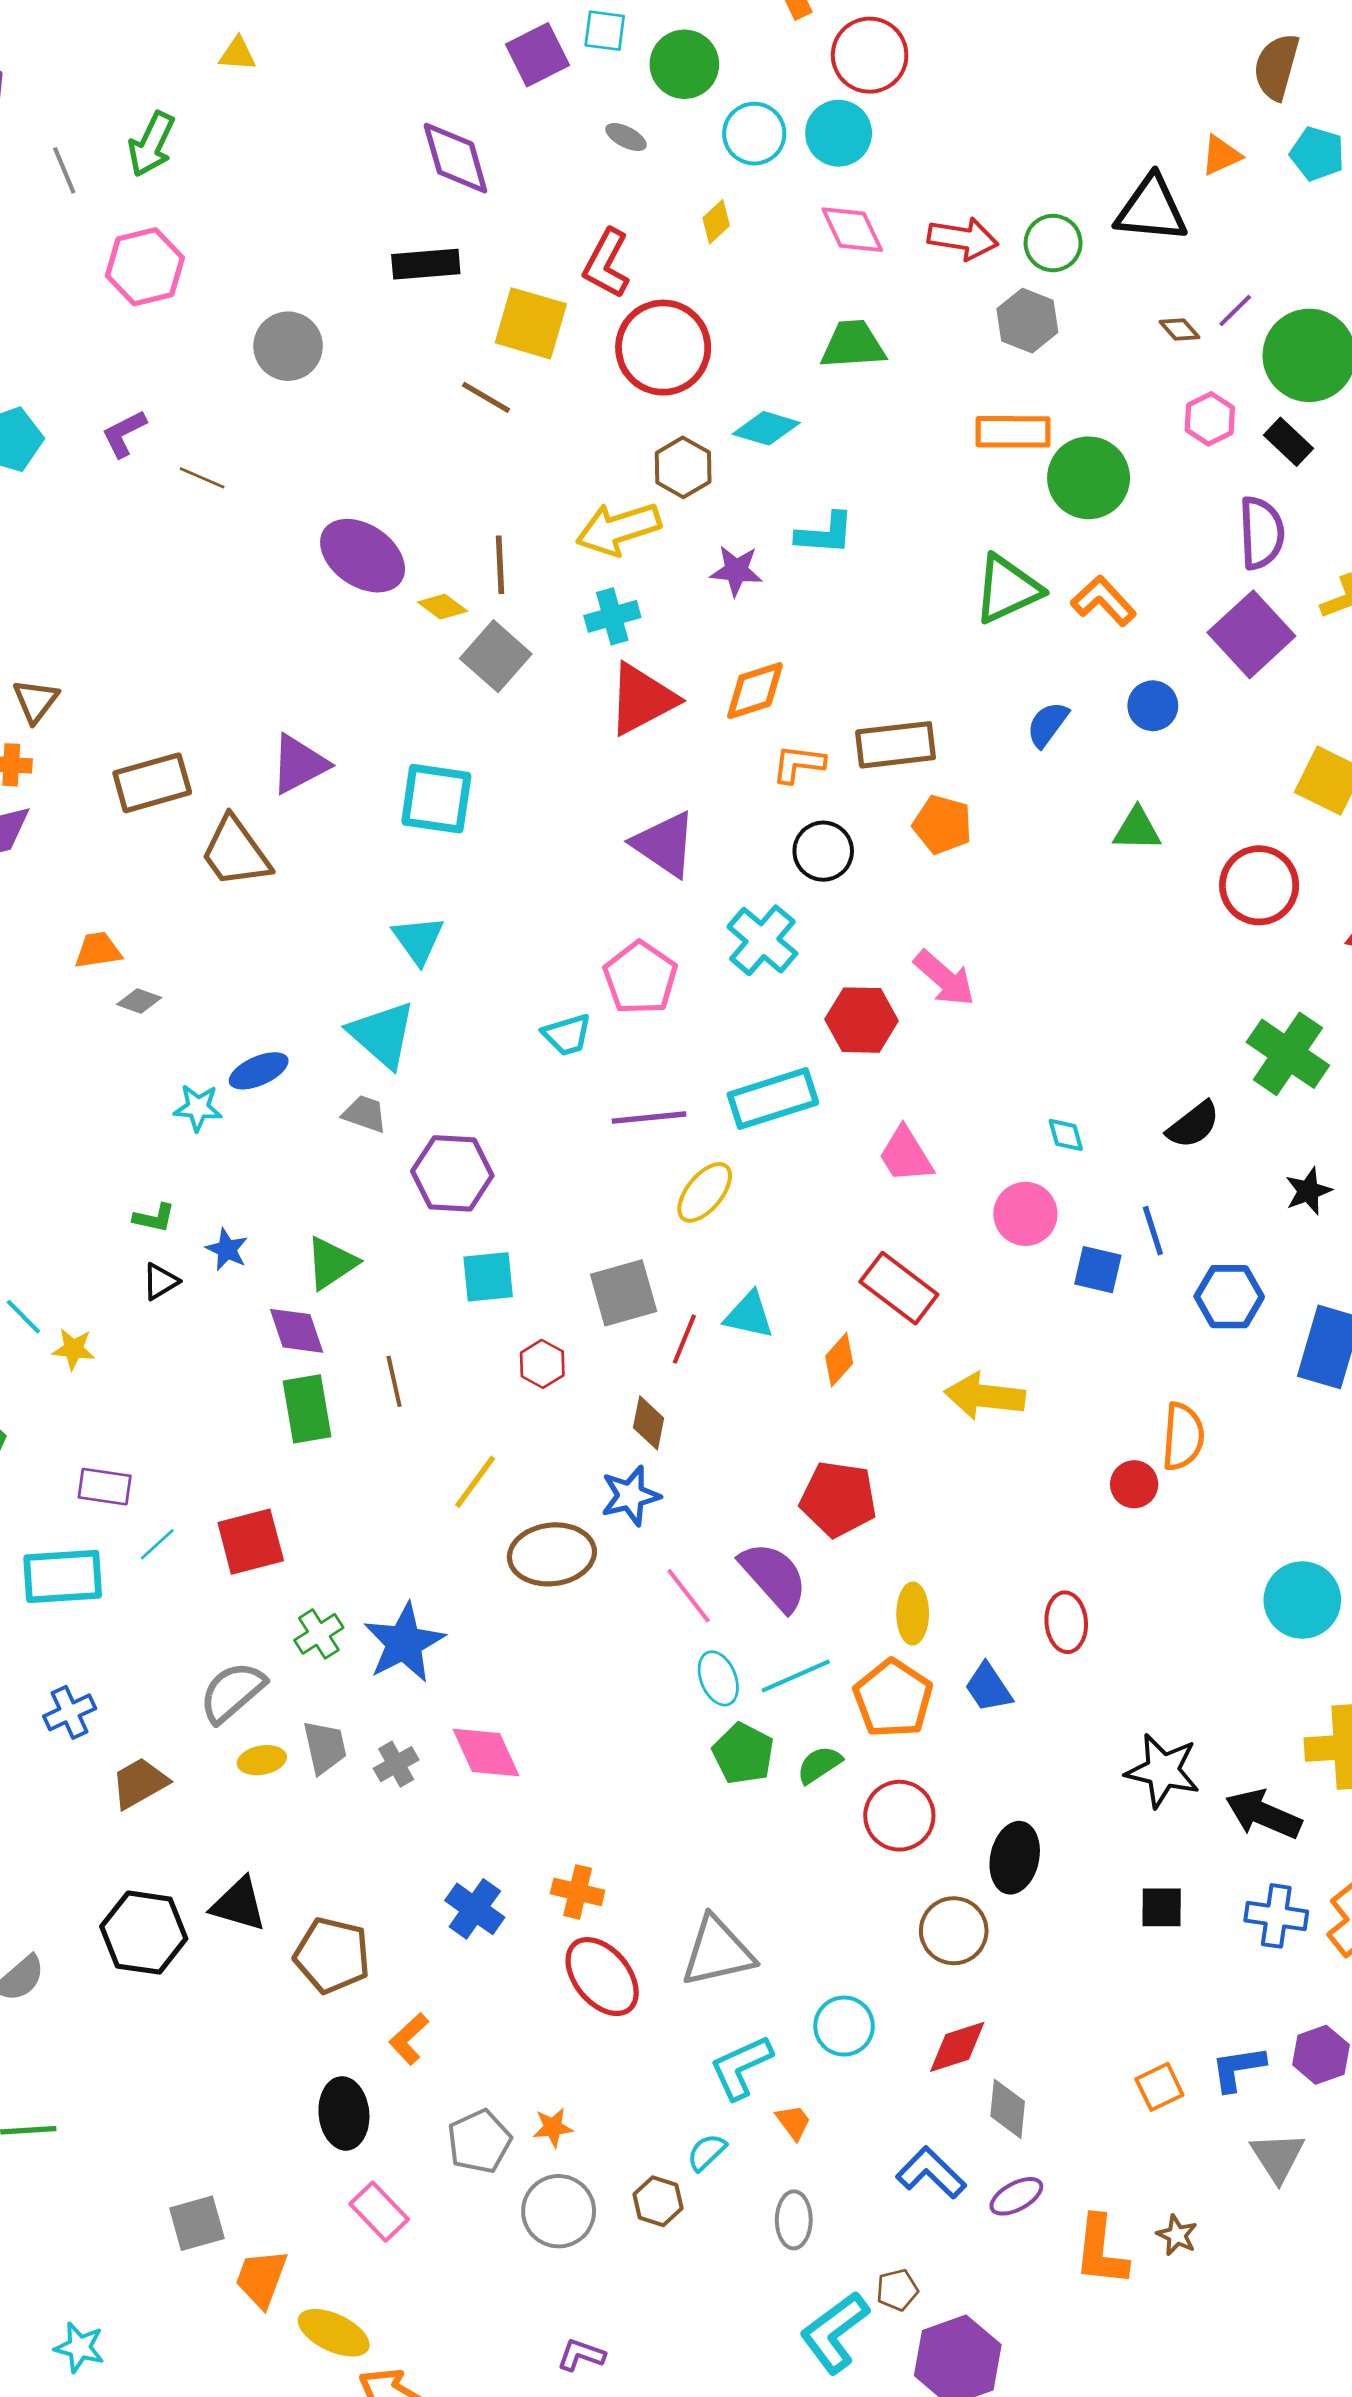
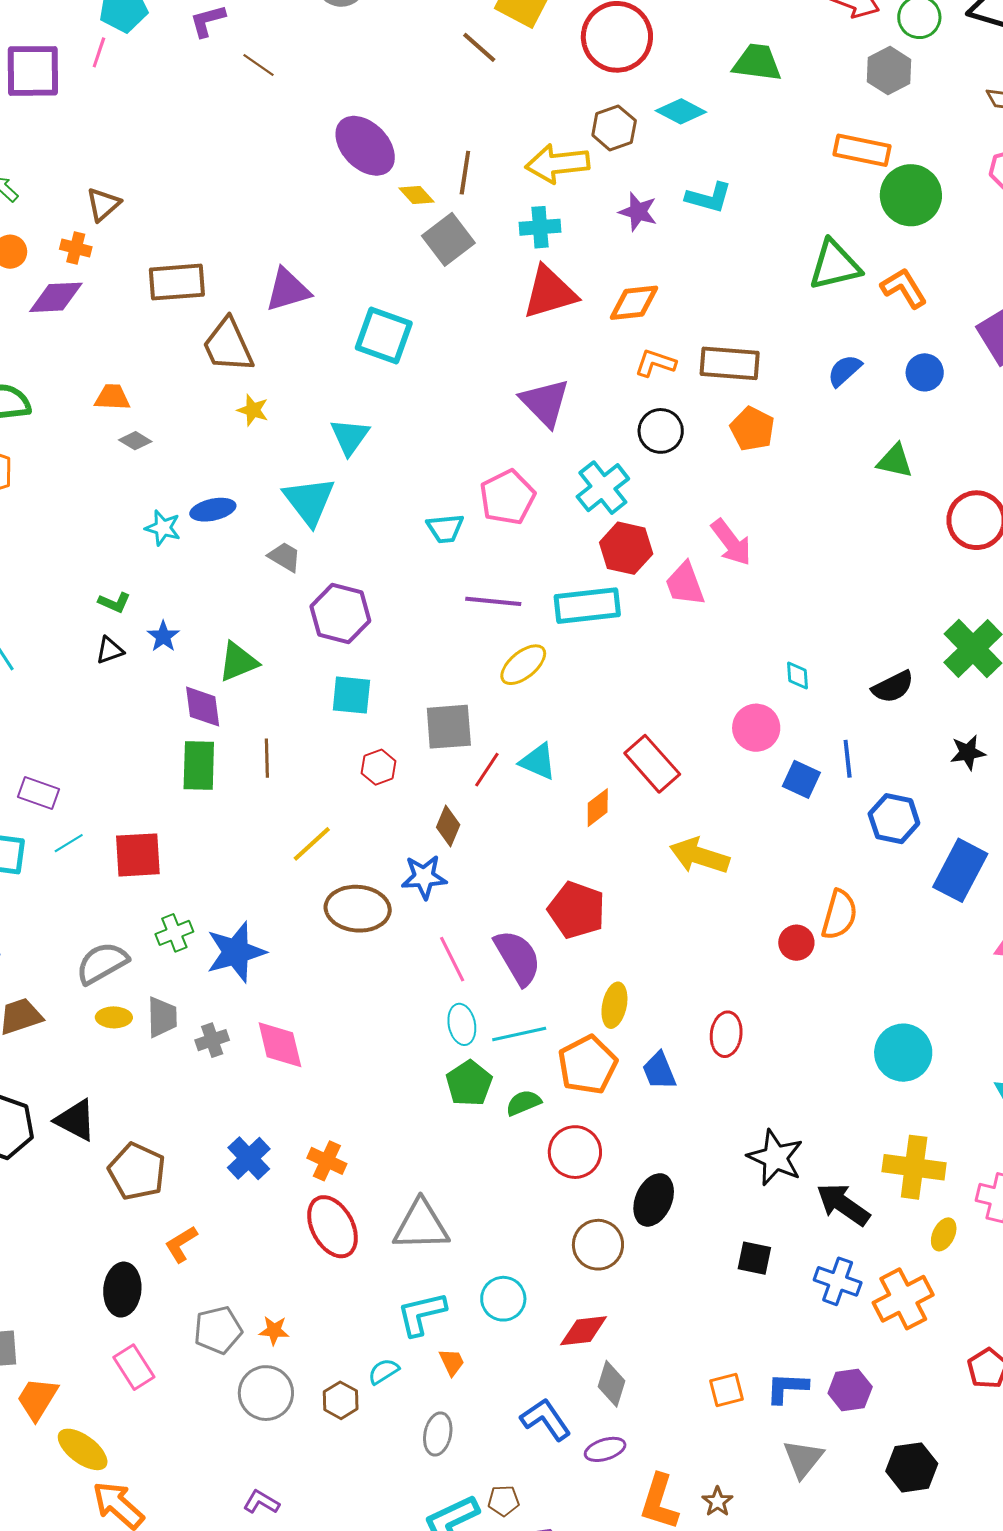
red hexagon: (861, 1020) -> (626, 548), moved
pink trapezoid: (906, 1155) -> (685, 584), moved
yellow star: (73, 1349) -> (253, 410), moved

